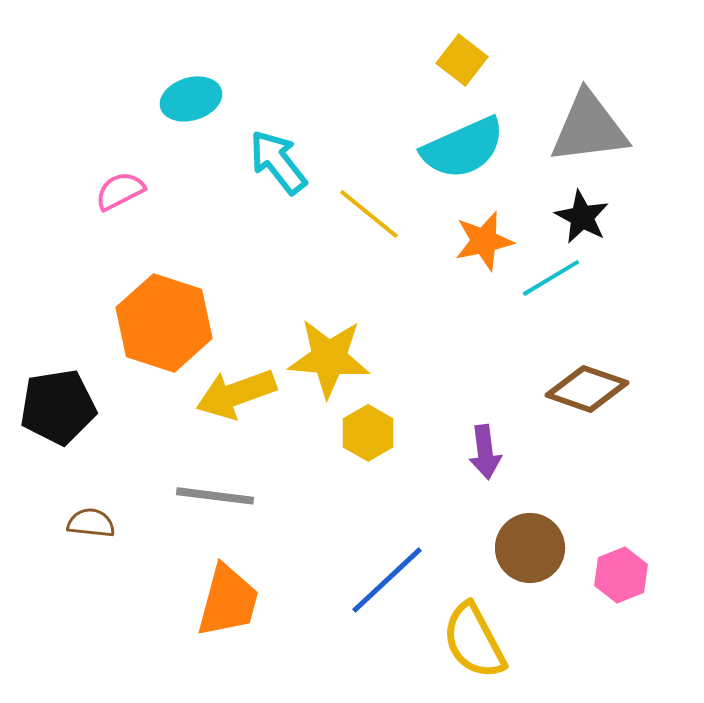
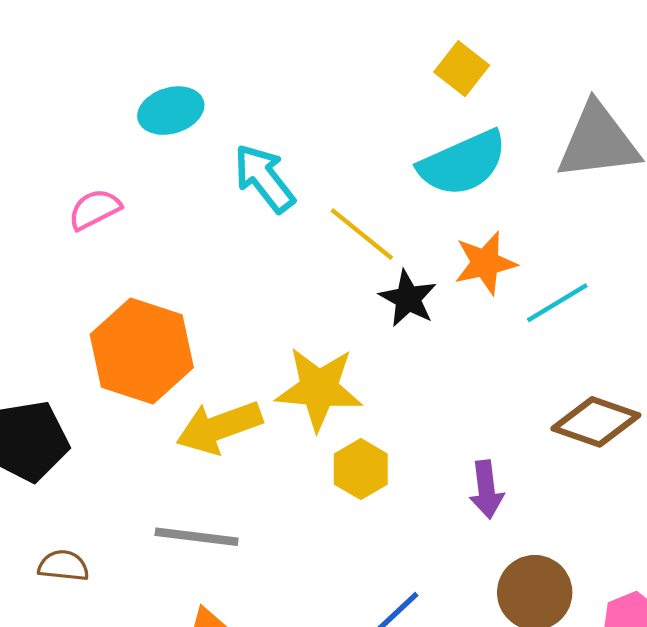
black star: (582, 217) -> (408, 298), moved

